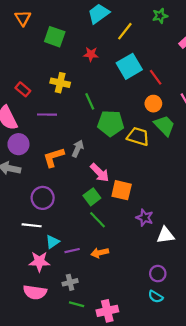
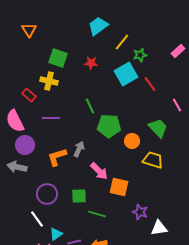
green star: (160, 16) -> (140, 55), moved
green square: (55, 37) -> (58, 58), moved
yellow cross: (60, 83) -> (49, 81), moved
orange circle: (153, 104) -> (132, 141), moved
yellow trapezoid: (138, 136) -> (153, 160), moved
green square: (92, 197) -> (79, 196), moved, turned 35
green line: (97, 220) -> (97, 214), turned -30
white line: (32, 225) -> (37, 219), turned 48

